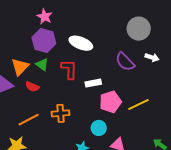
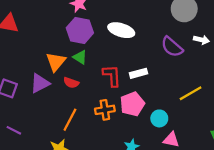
red L-shape: (69, 69) -> (112, 76), moved
pink pentagon: (110, 102) -> (132, 104), moved
orange line: (29, 120) -> (70, 120), turned -30
cyan circle: (99, 128) -> (159, 118), moved

